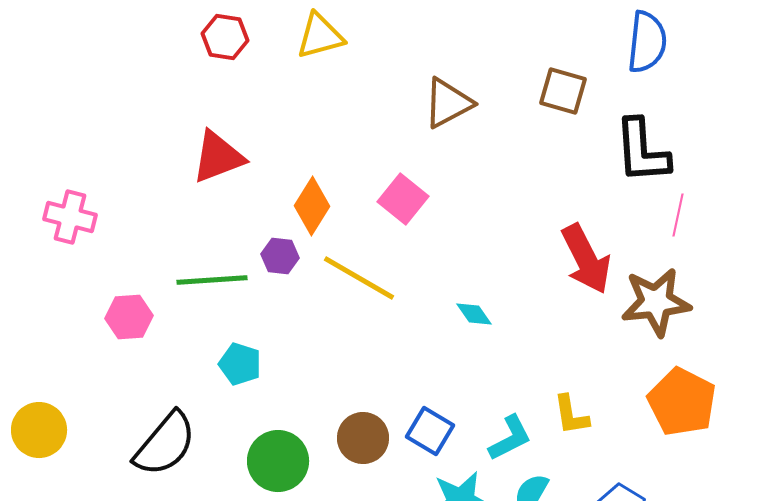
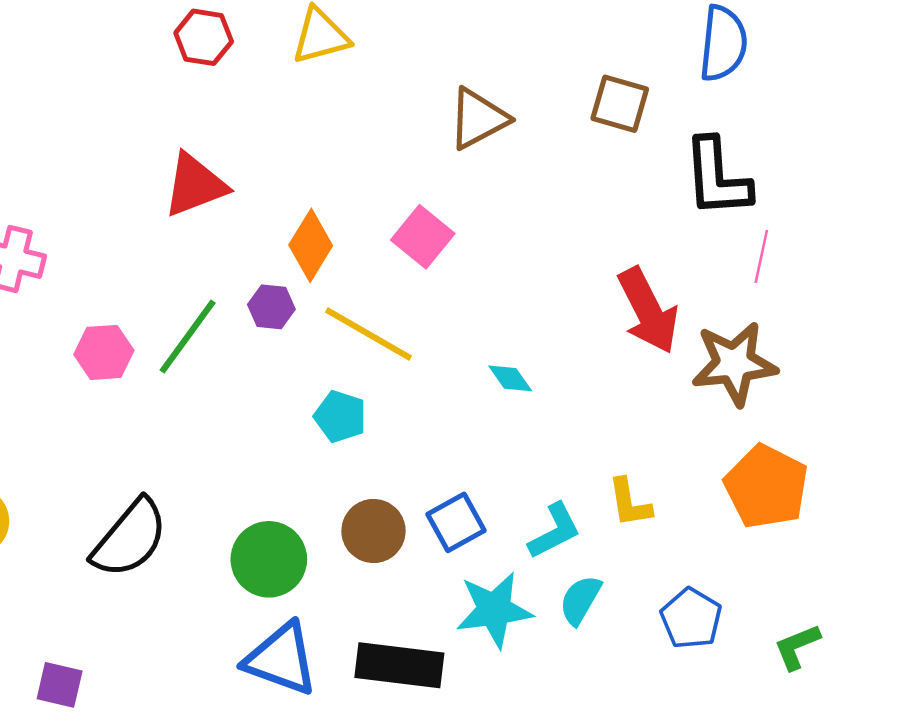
green line: (212, 280) -> (188, 336), turned -50
pink hexagon: (129, 317) -> (104, 352), moved
cyan pentagon: (240, 364) -> (340, 416), moved
blue square: (430, 431) -> (456, 522), turned 30

